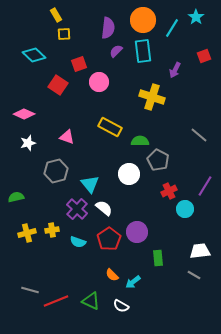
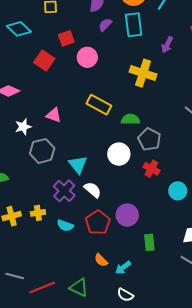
white star: (28, 143) -> (23, 127), moved
red cross: (169, 191) -> (151, 169), moved, turned -35
white semicircle: (121, 306) -> (125, 295), moved

